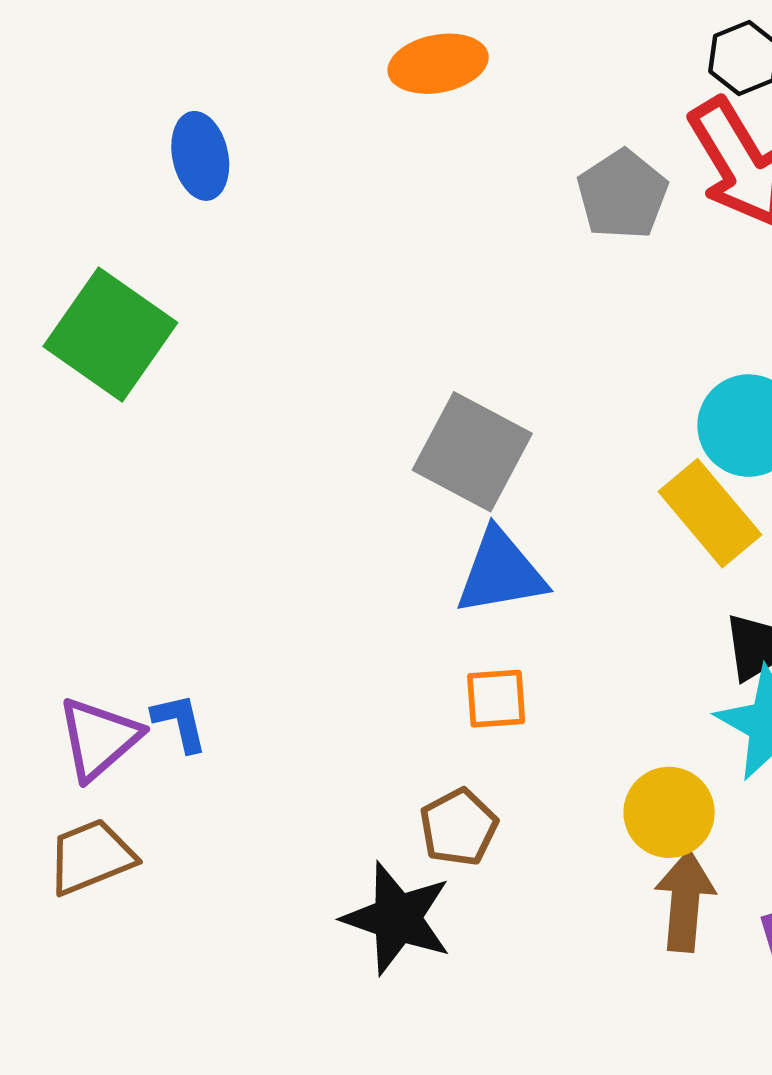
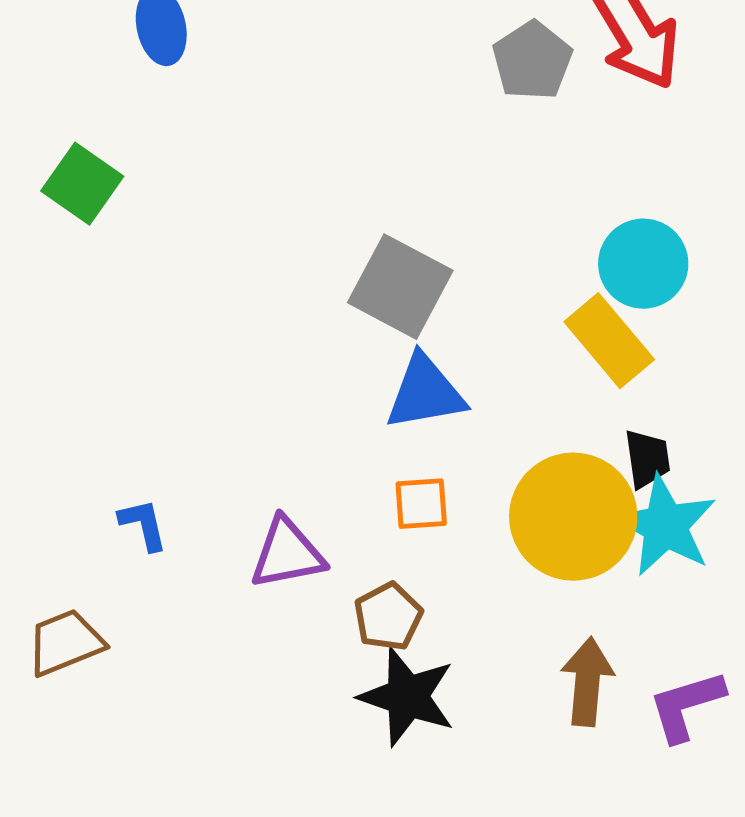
green square: (110, 335) -> (82, 184), size x0.7
purple triangle: (99, 738) -> (287, 554), moved, turned 30
yellow circle: (669, 812) -> (573, 517), moved, size x1.6
black star: (397, 918) -> (407, 697), moved

